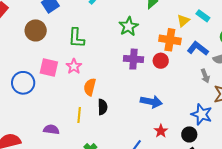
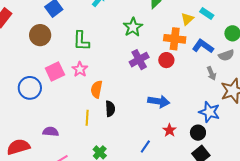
purple cross: (133, 59) -> (139, 60), turned -30
pink square: (49, 67) -> (55, 72), turned -36
purple semicircle: (51, 130) -> (51, 132), moved

